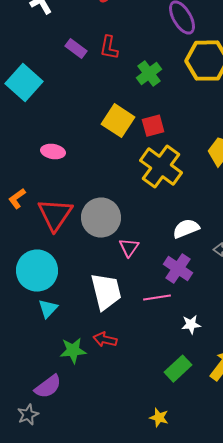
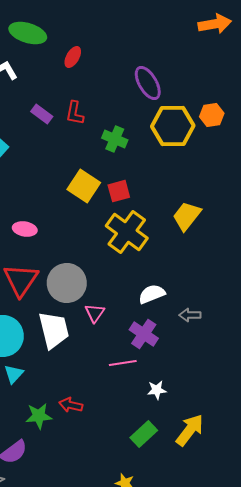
green cross: (149, 74) -> (115, 139), turned -30
pink ellipse: (53, 152) -> (25, 229), moved
white trapezoid: (106, 292) -> (54, 330), moved

